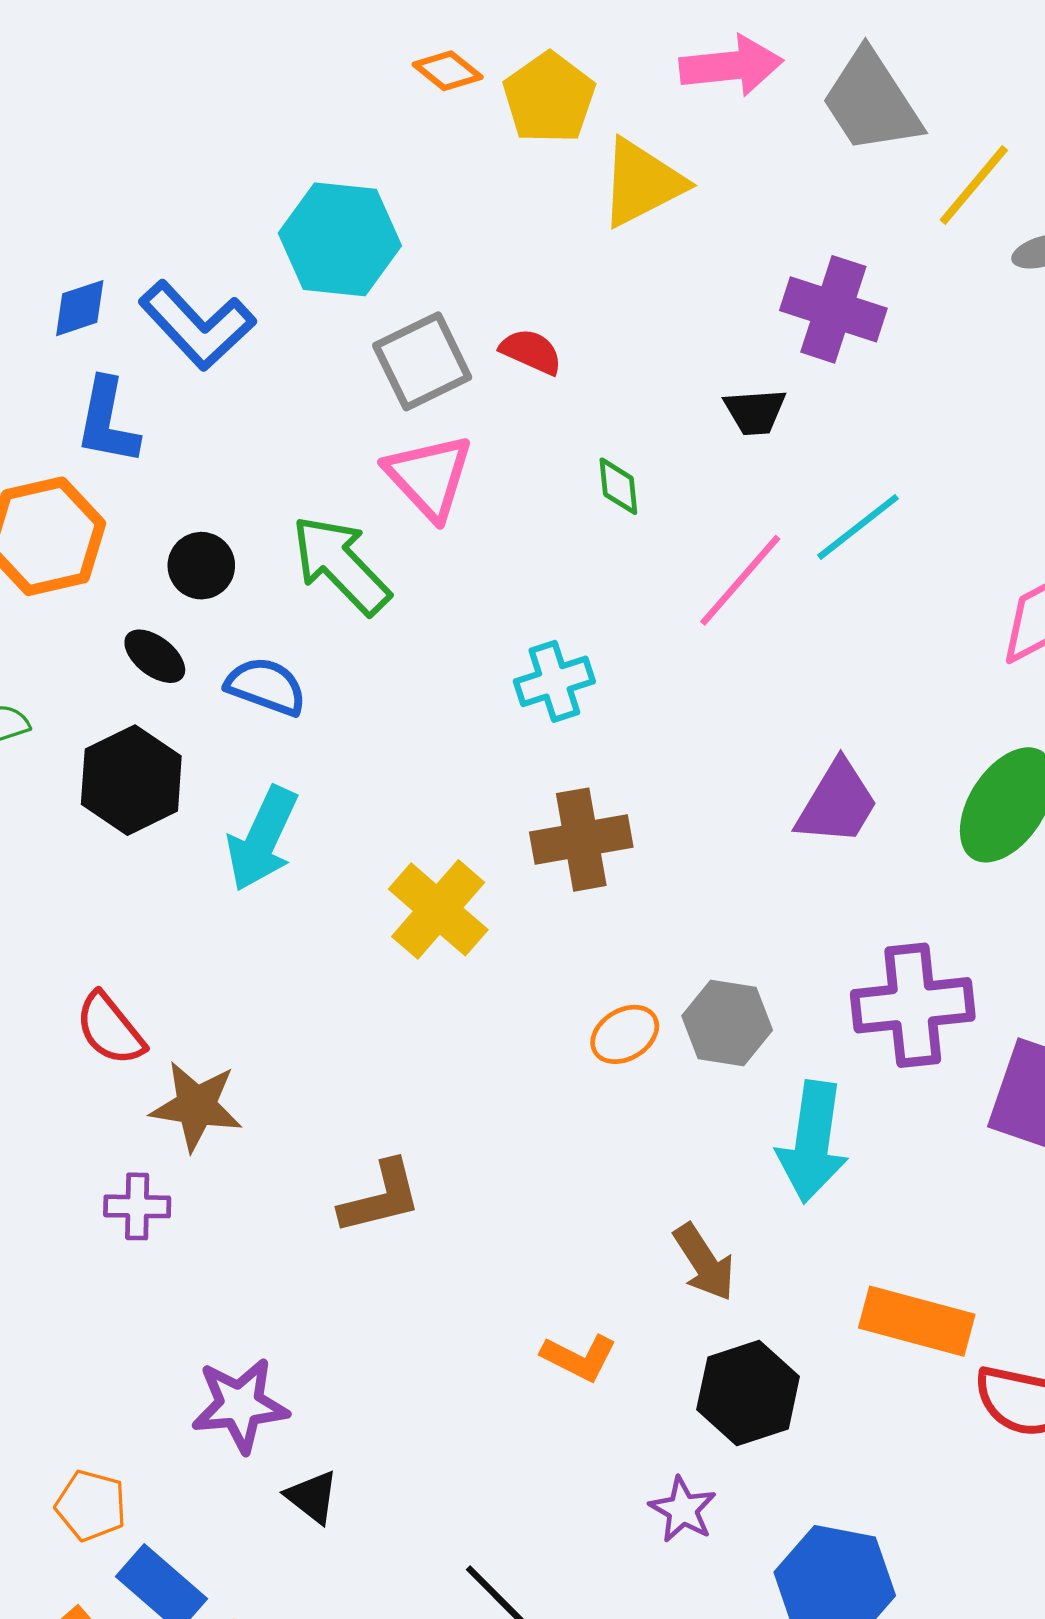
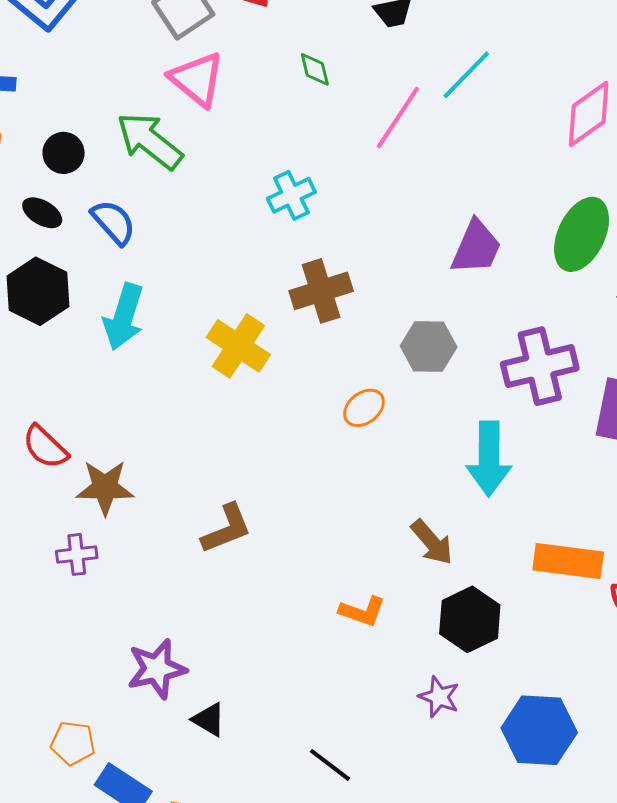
blue semicircle: (266, 686) -> (113, 222), turned 36
gray hexagon: (727, 1023) -> (429, 346), moved

